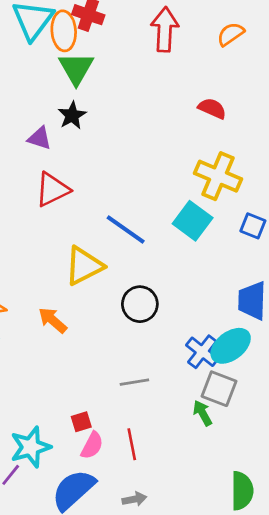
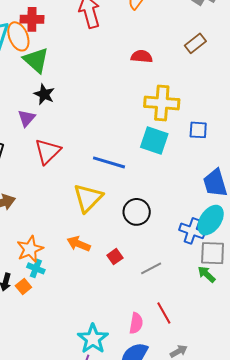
purple triangle: (40, 138) -> (27, 118), turned -48
red square: (81, 422) -> (115, 257), moved

